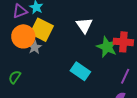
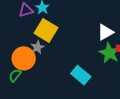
white triangle: (84, 25) -> (105, 32), moved, turned 30
orange circle: (23, 36) -> (24, 58), moved

